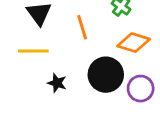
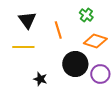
black star: (57, 83) -> (40, 79), moved

